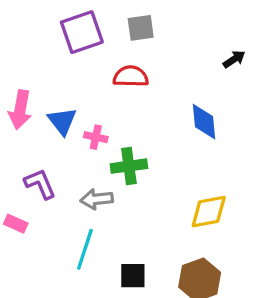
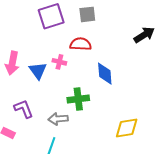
black arrow: (234, 59) -> (144, 35), size x1.5
blue diamond: (204, 122) -> (105, 74), moved
pink cross: (96, 137) -> (59, 62), moved

